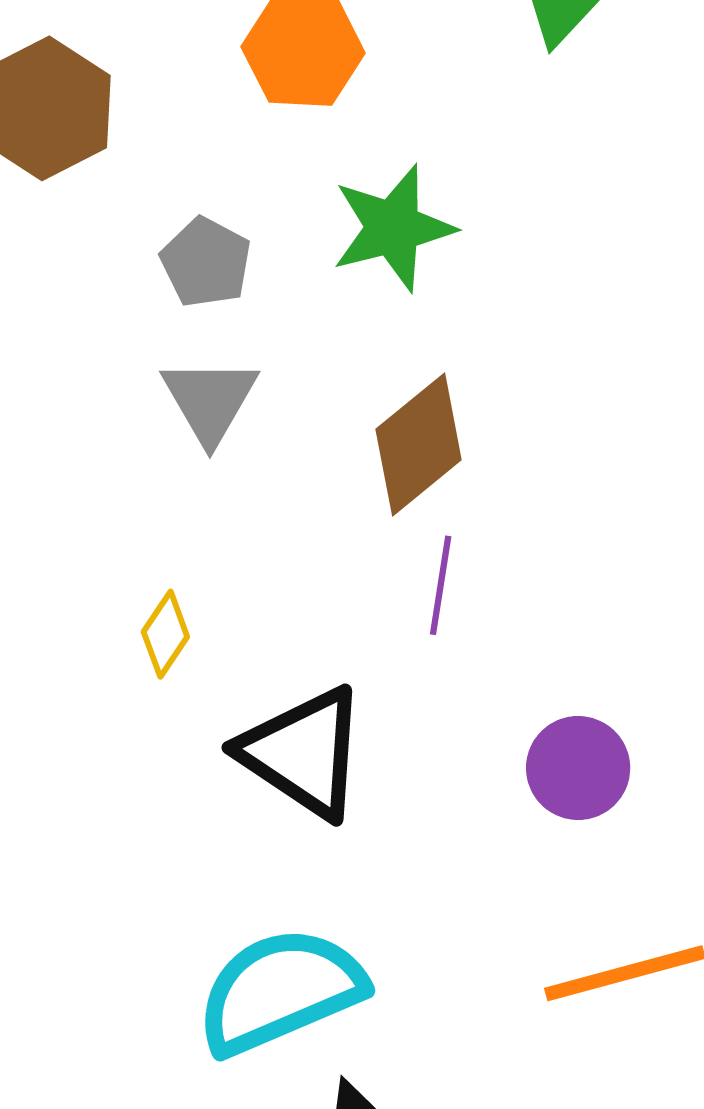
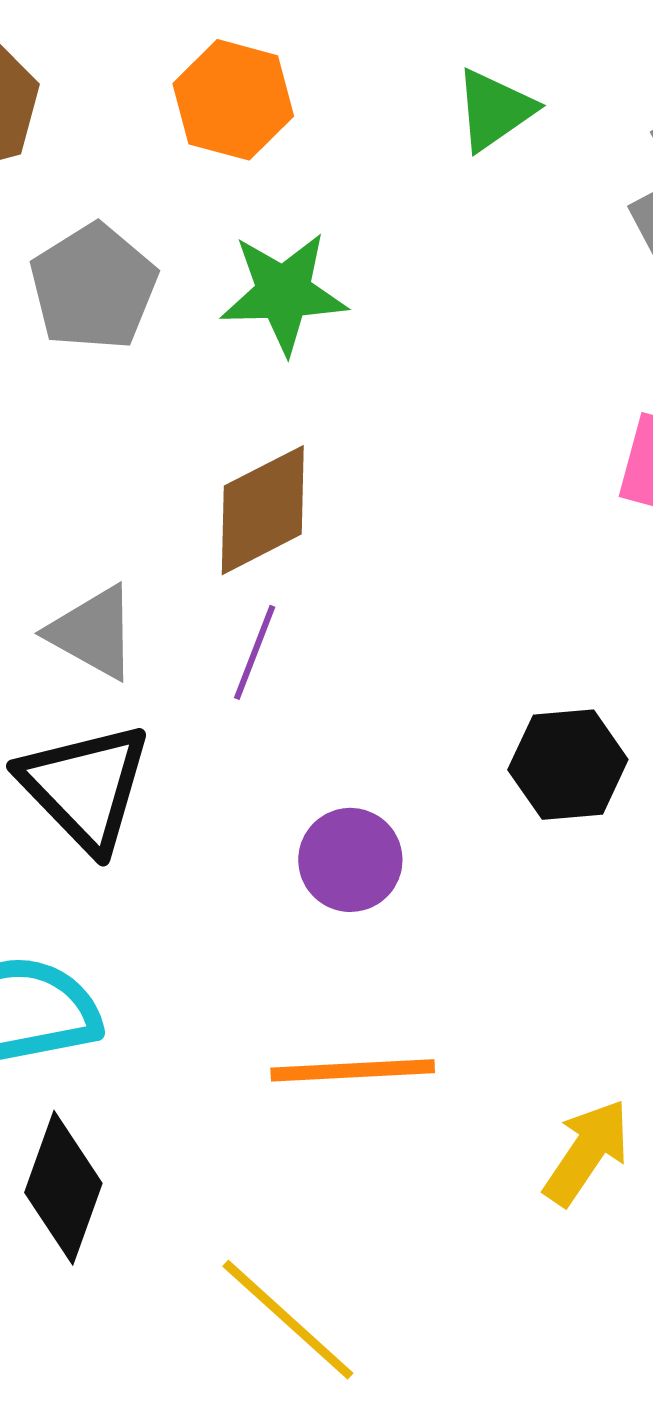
gray pentagon: (206, 262) -> (94, 287), size x1.4
gray triangle: (210, 400) -> (93, 632), moved, turned -43

